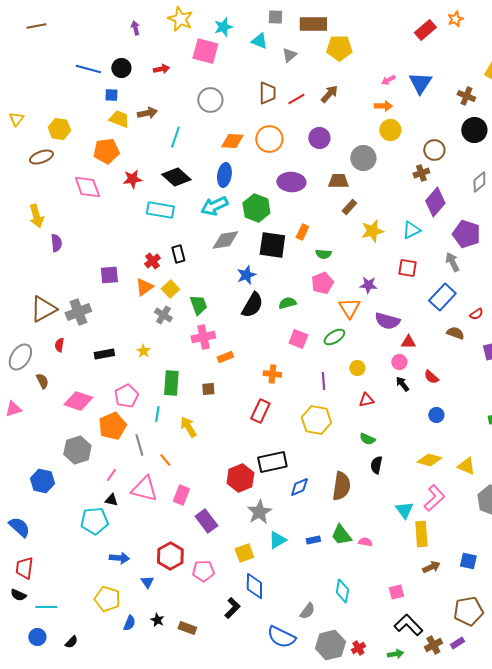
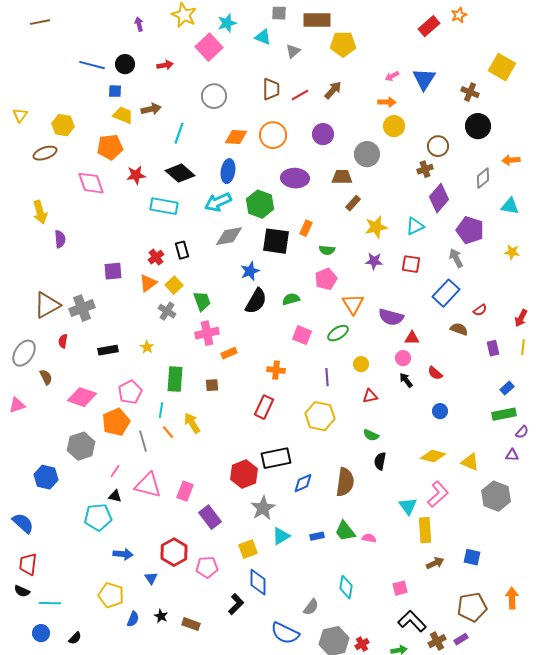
pink square: (205, 51) -> (209, 47), turned 32
purple star: (368, 285) -> (374, 261), moved
orange line: (165, 460) -> (168, 432), moved

